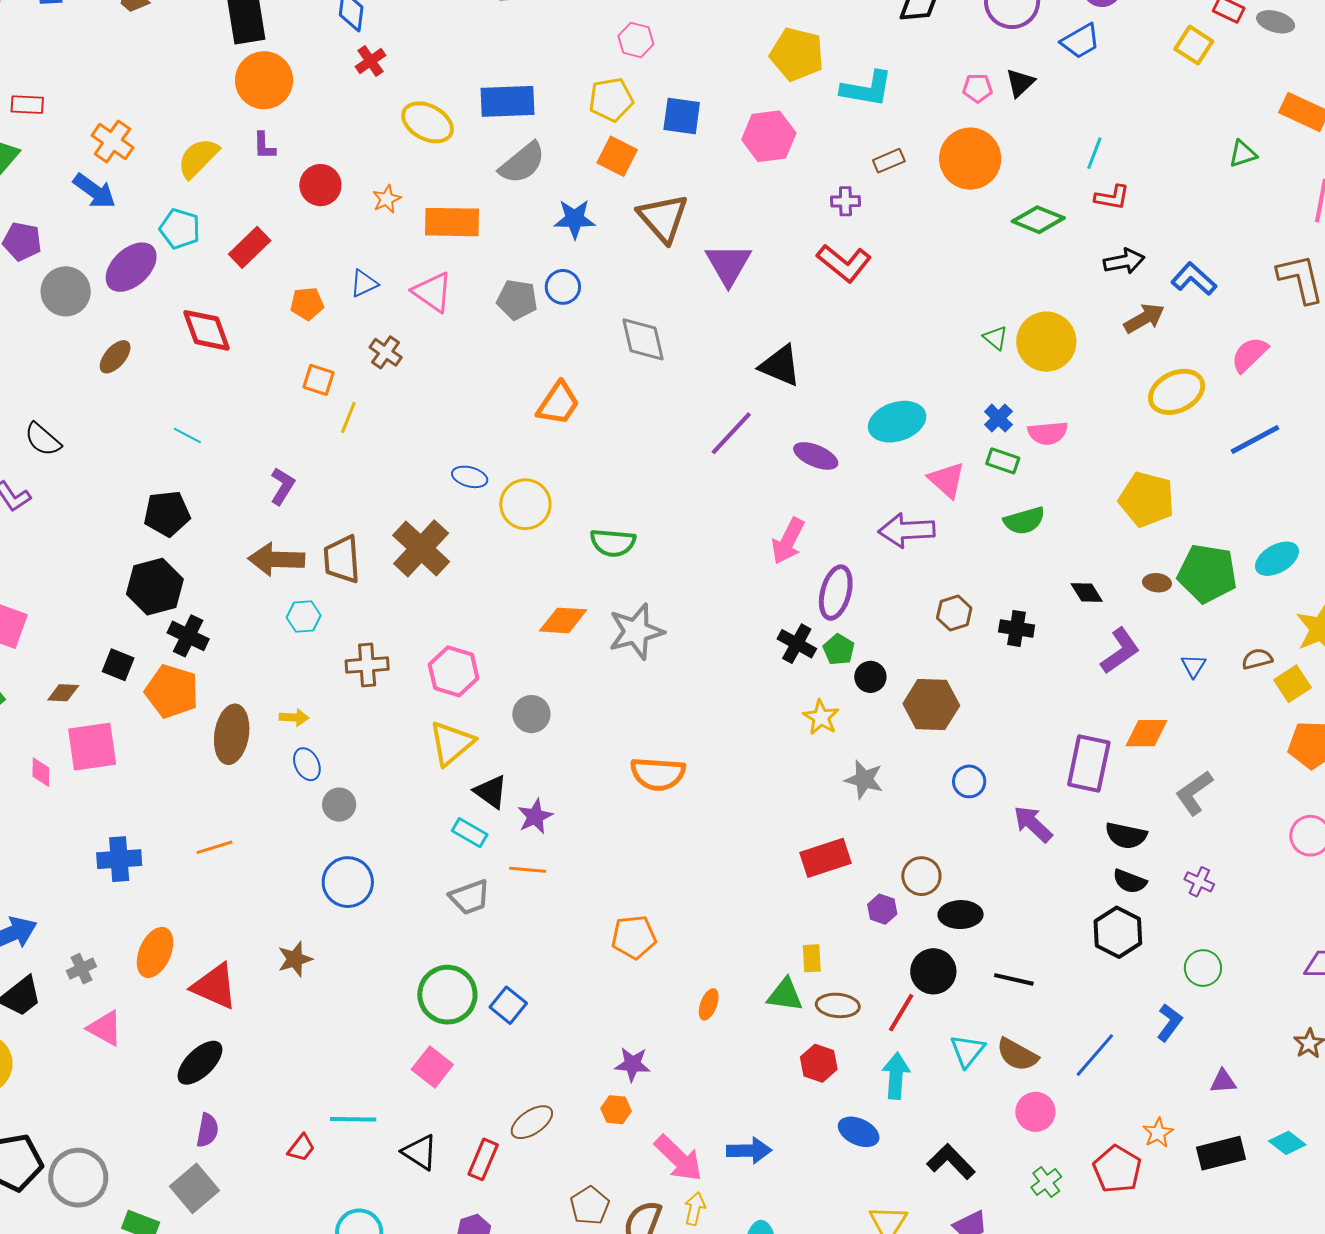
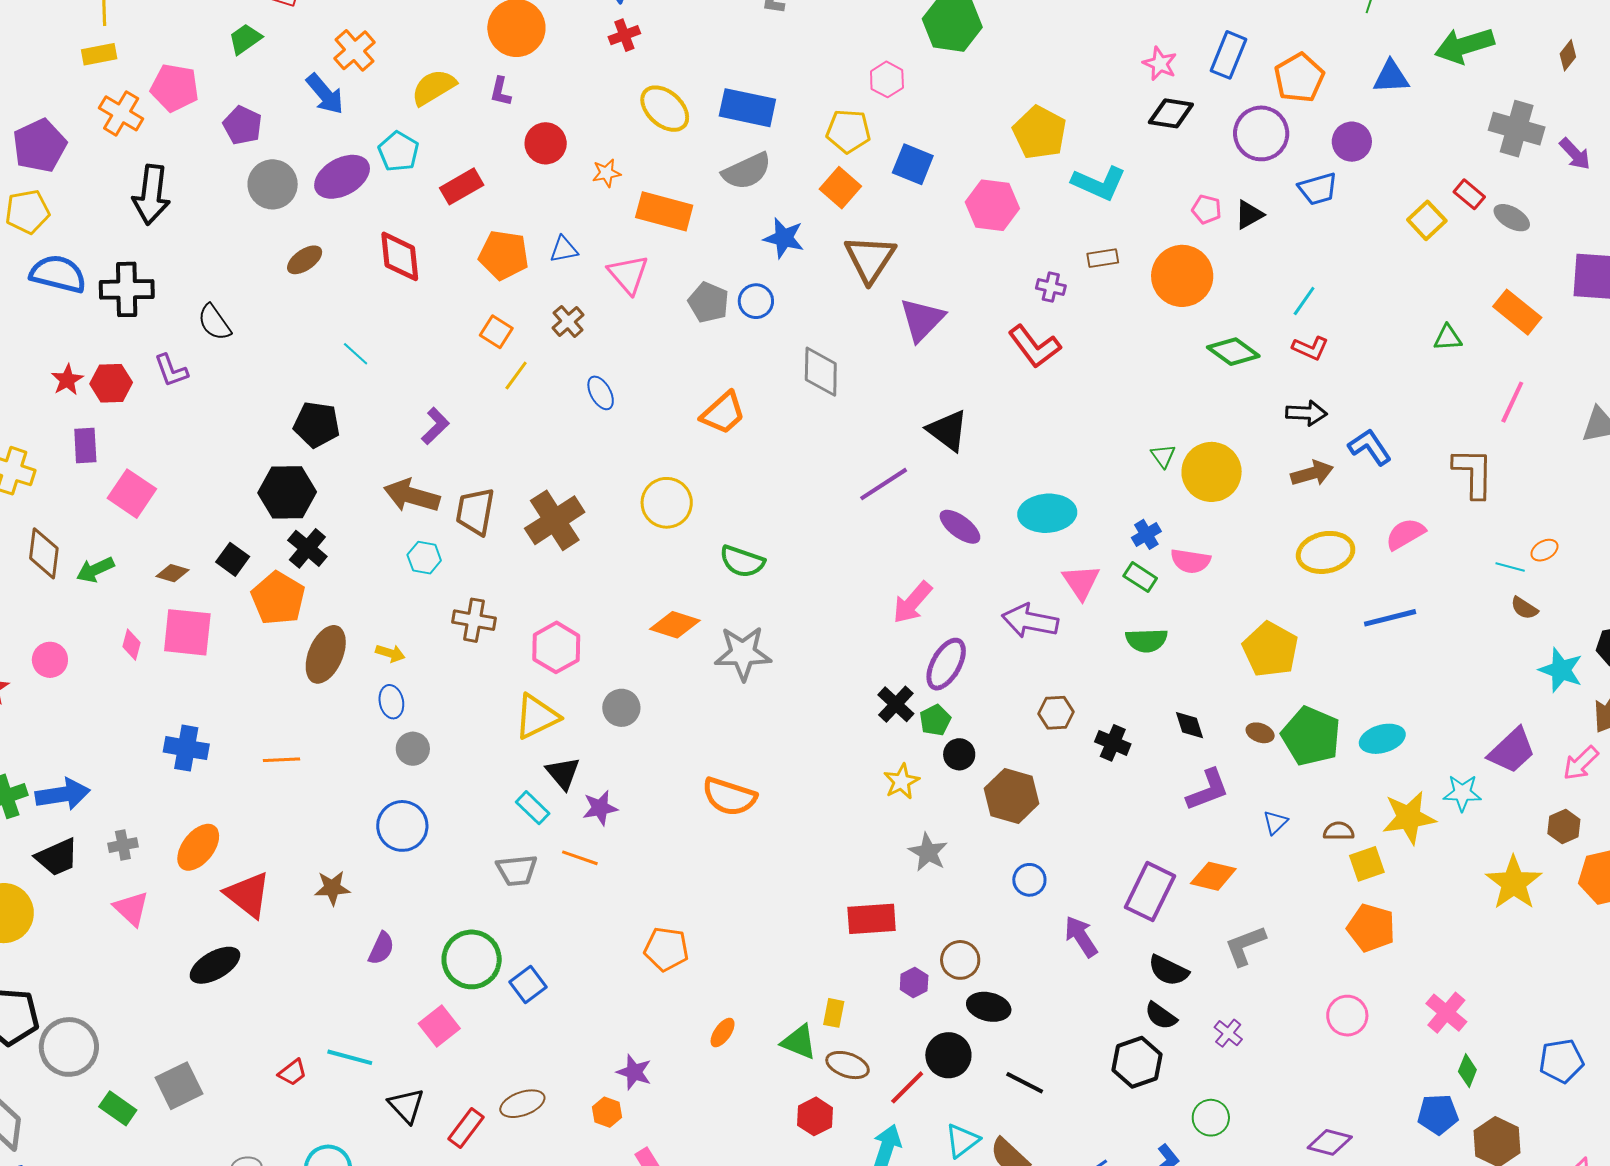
orange pentagon: (307, 304) -> (504, 255), size x1.5
blue ellipse: (470, 477) -> (601, 393), moved, turned 32
purple semicircle: (207, 1130) -> (381, 948), moved

